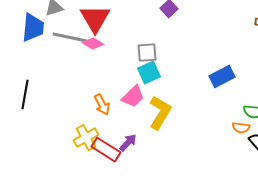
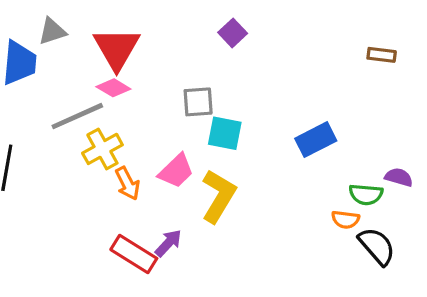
gray line: (70, 38) -> (77, 116), moved, turned -36
cyan square: (149, 73) -> (225, 133), moved, turned 35
yellow cross: (86, 138) -> (102, 149), moved

